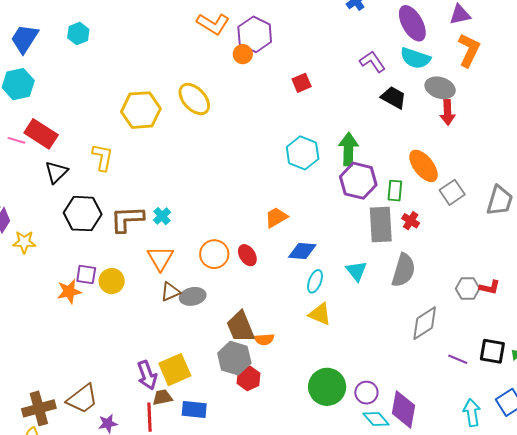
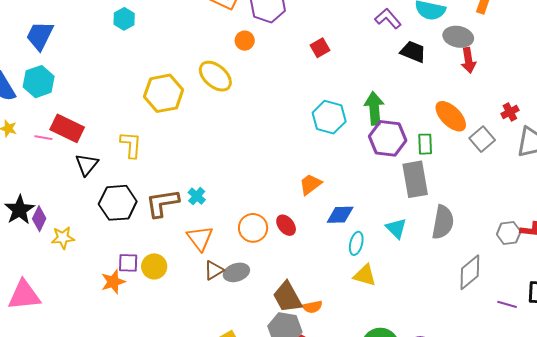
cyan hexagon: (78, 34) -> (124, 19), moved
orange circle: (243, 54) -> (245, 41), moved
red cross: (411, 221) -> (510, 112), moved, turned 36

